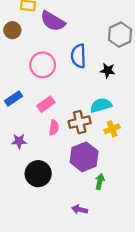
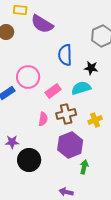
pink circle: (43, 65) -> (28, 77), moved
pink rectangle: (46, 104) -> (53, 91), moved
cyan semicircle: (101, 105) -> (81, 88), moved
purple star: (19, 141) -> (12, 142), moved

